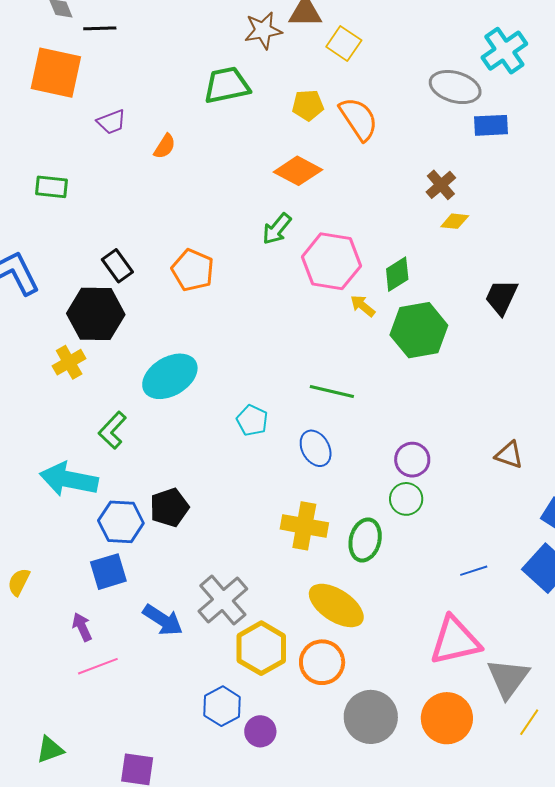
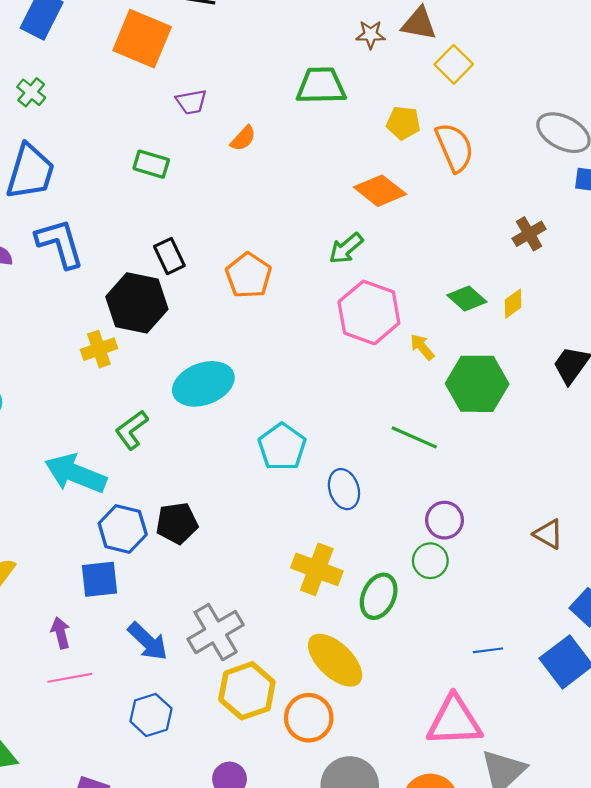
brown star: (263, 30) -> (371, 35), size x0.7
green rectangle: (51, 187) -> (151, 164), moved
yellow diamond: (455, 221) -> (513, 304), moved, turned -52
pink hexagon: (331, 261) -> (369, 312), moved
green diamond: (397, 274) -> (467, 298), moved, turned 63
green line: (332, 391) -> (414, 437), moved
cyan pentagon: (252, 420) -> (282, 447), size x1.4
blue hexagon: (222, 706) -> (151, 715), moved

